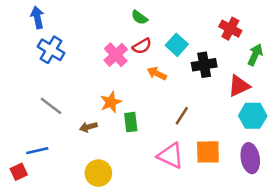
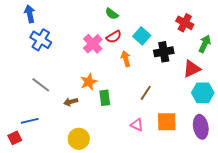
orange arrow: (157, 73) -> (126, 59), turned 49
pink triangle: (171, 156) -> (137, 125), size x0.6

